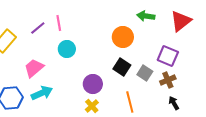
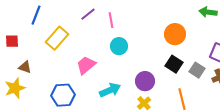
green arrow: (146, 16) -> (208, 12), moved
purple line: (38, 28) -> (88, 14), moved
cyan arrow: (42, 93) -> (110, 90), moved

